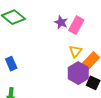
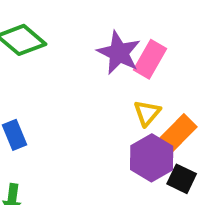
purple star: (61, 22) -> (119, 53), size x1.5

